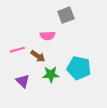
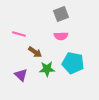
pink semicircle: (48, 36) -> (61, 36), moved
pink line: (17, 50) -> (19, 34), moved, turned 32

